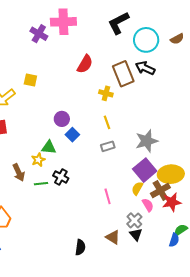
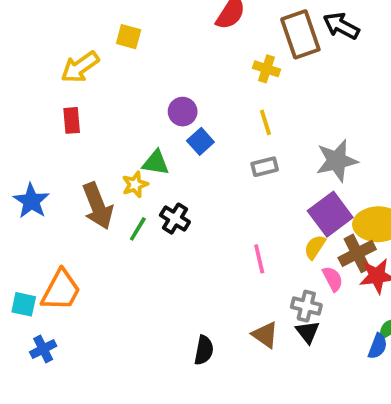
brown arrow: (19, 172) -> (98, 206), size x1.4
green line: (41, 184) -> (138, 229), turned -56
gray cross: (134, 220) -> (306, 306), turned -35

